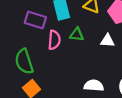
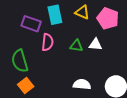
green triangle: (77, 35) -> (76, 46), moved

